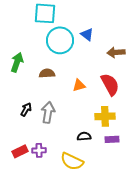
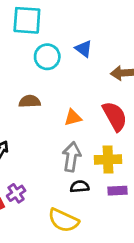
cyan circle: (60, 40) -> (47, 57), size x0.7
gray arrow: (48, 112) -> (72, 157), moved
purple cross: (39, 150) -> (16, 193), moved, turned -32

